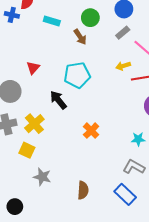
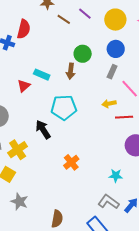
cyan rectangle: (52, 21) -> (42, 75), moved
gray rectangle: (123, 33) -> (112, 72), turned -32
brown arrow: (80, 37) -> (71, 71), turned 35
red triangle: (33, 68) -> (24, 86), moved

